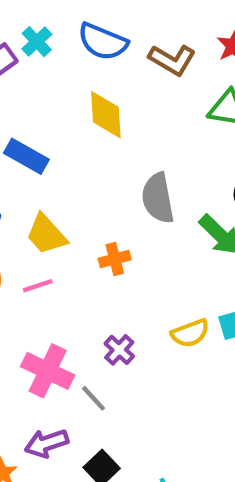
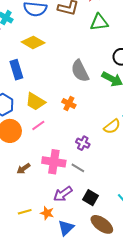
yellow diamond: (106, 115) -> (33, 42), moved, turned -40
blue rectangle: (26, 156) -> (16, 70), turned 60
orange cross: (115, 259) -> (69, 104), turned -32

